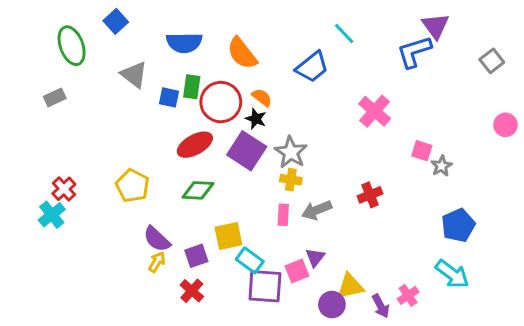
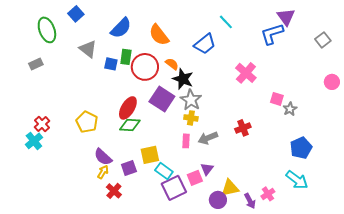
blue semicircle: (184, 43) -> (121, 28), turned -45
black star: (256, 119) -> (183, 79), moved, size x1.5
red ellipse: (195, 145) -> (128, 108), moved, turned -30
purple square: (265, 286) -> (174, 188), turned -30
red cross: (192, 291) -> (114, 191), moved

